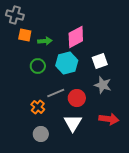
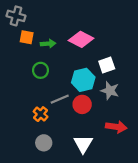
pink diamond: (76, 37) -> (81, 39), turned 55
cyan hexagon: (67, 63) -> (83, 80), moved
white triangle: (73, 123) -> (83, 144), moved

